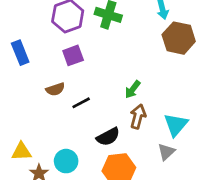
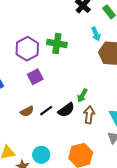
brown semicircle: (55, 89) -> (27, 111), moved
black semicircle: (108, 137) -> (66, 110), moved

